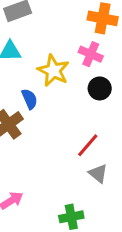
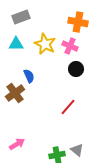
yellow star: (53, 71) -> (45, 44), moved
gray triangle: (98, 174) -> (77, 150), moved

